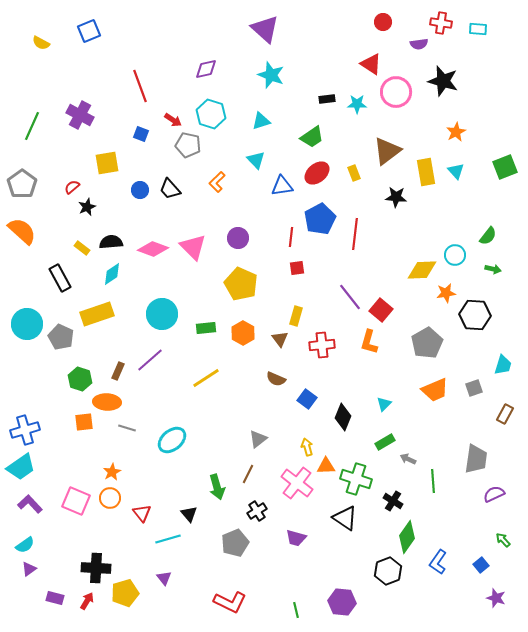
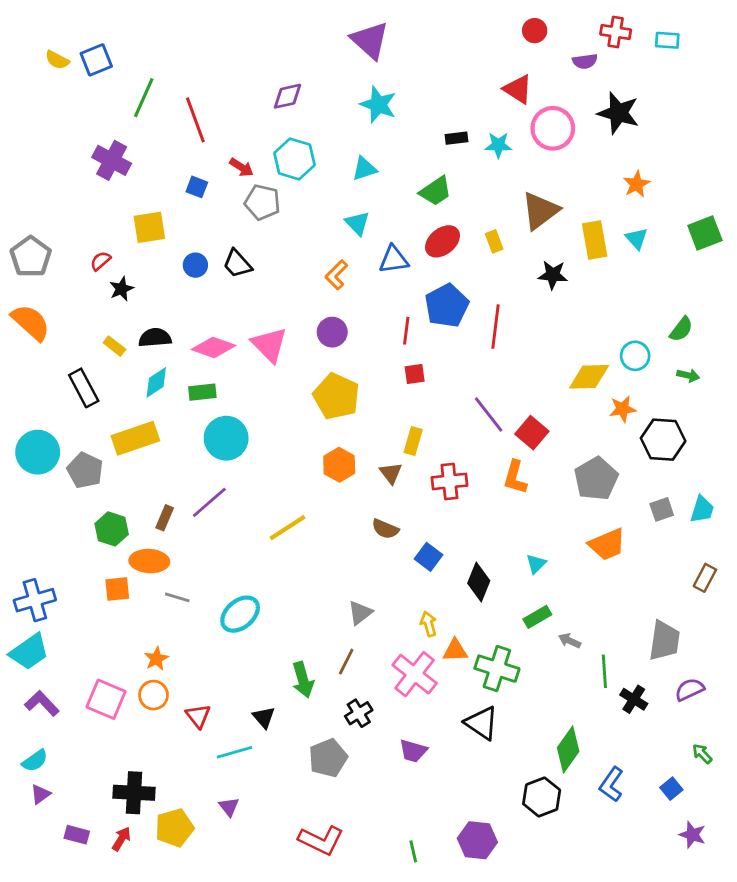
blue square: (89, 31) -> (96, 60), moved
green line: (32, 126) -> (144, 98), moved
orange L-shape: (217, 182) -> (336, 275), moved
green rectangle: (206, 328) -> (202, 392), moved
gray square: (474, 388) -> (662, 509), moved
black cross: (393, 501) -> (634, 699), moved

